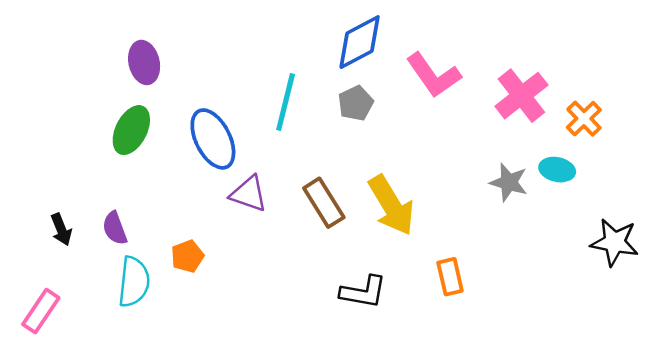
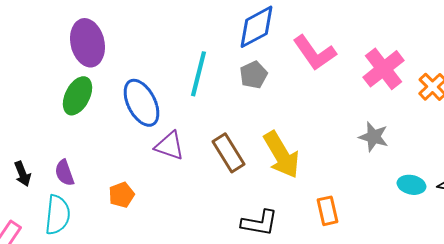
purple ellipse: (144, 62) -> (88, 43), size x1.4
cyan ellipse: (557, 170) -> (412, 185), moved
cyan semicircle: (134, 282) -> (58, 215), moved

